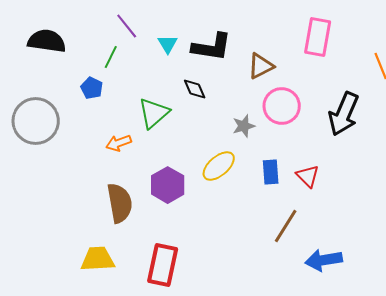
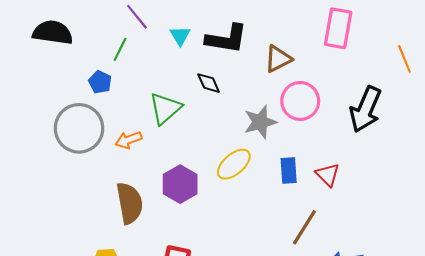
gray circle: (36, 121) -> (79, 128), moved
gray star: (244, 126) -> (260, 122), size x1.4

